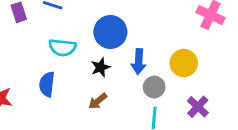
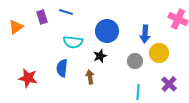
blue arrow: (139, 62) -> (145, 34), moved
gray circle: (154, 87) -> (135, 61), moved
brown arrow: (98, 101) -> (90, 77), moved, turned 120

